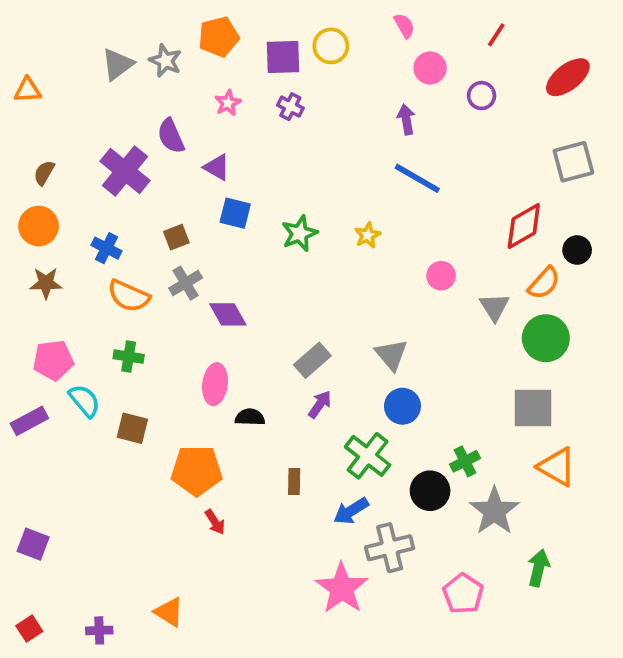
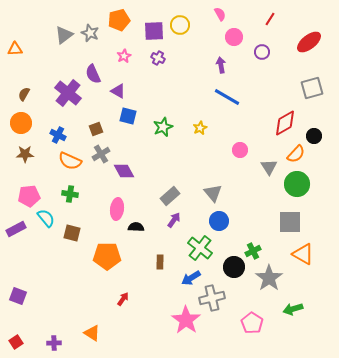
red arrow: (215, 522) -> (123, 299), moved, turned -112
green arrow: (538, 568) -> (293, 309), turned -120

